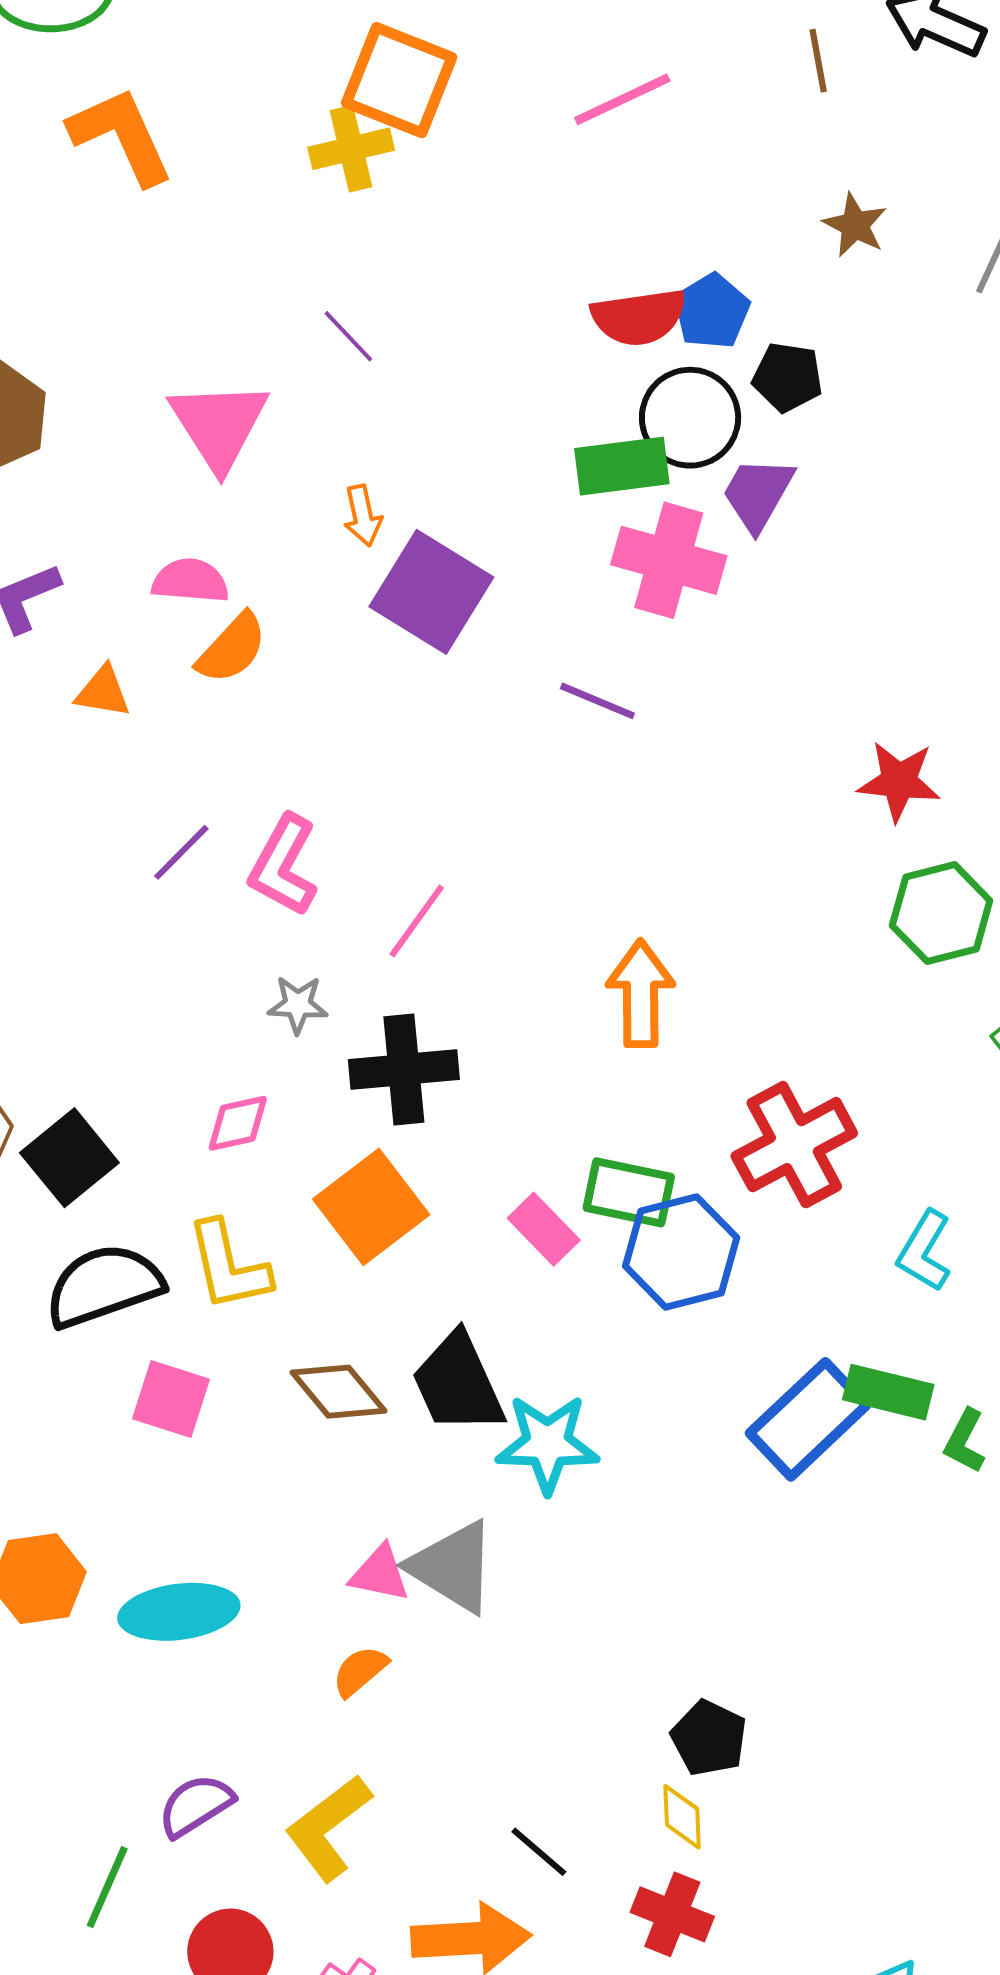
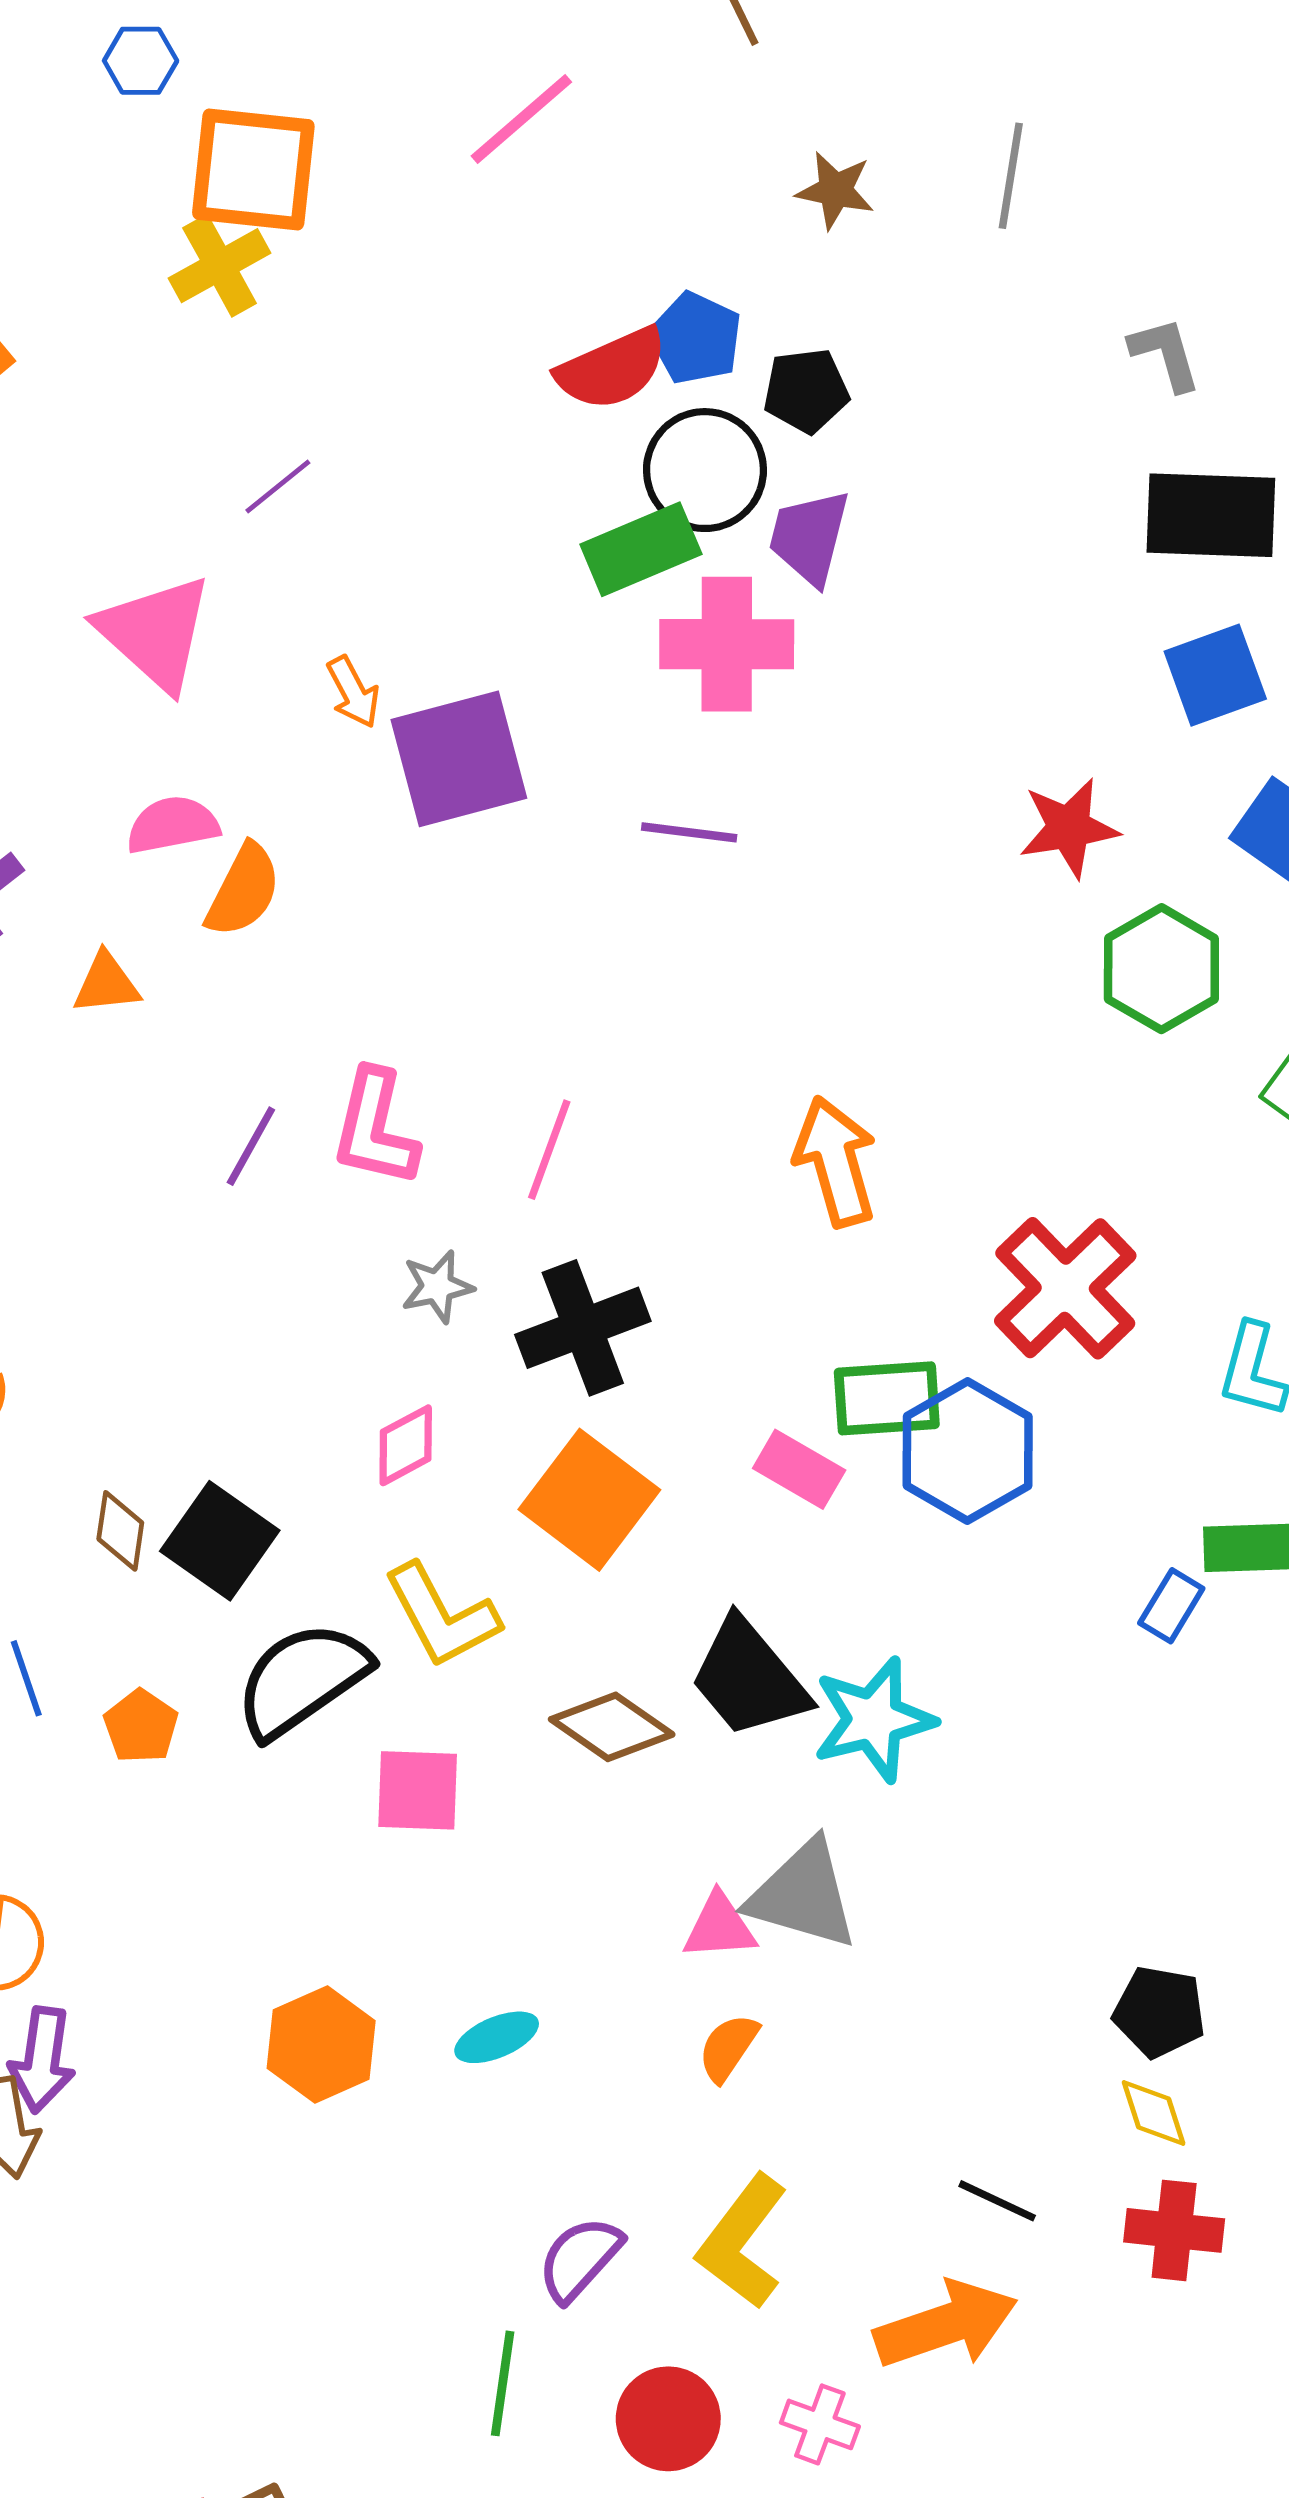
purple line: (348, 336) -> (278, 487), turned -70
purple square: (431, 592) -> (459, 759), turned -31
blue rectangle: (808, 1419) -> (1171, 1606), size x0.5
cyan ellipse: (179, 1612) -> (497, 2037), size x0.6

